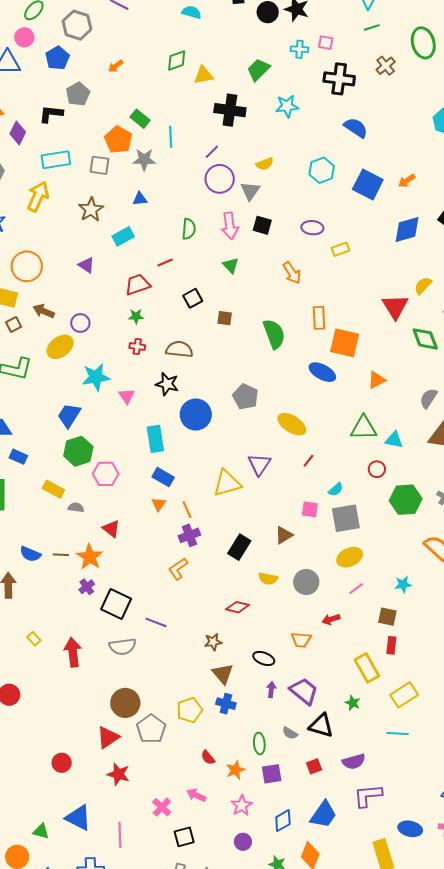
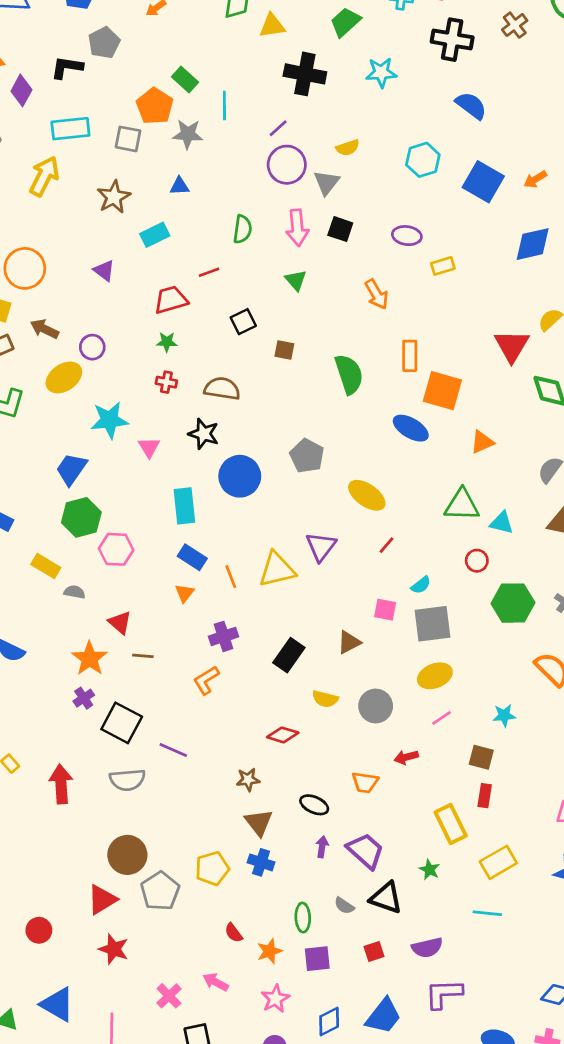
orange line: (187, 509) -> (231, 577), moved
brown line: (61, 555) -> (143, 656), moved

